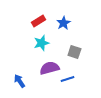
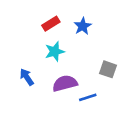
gray square: (74, 52) -> (108, 69), moved
blue arrow: (19, 81) -> (27, 77), moved

